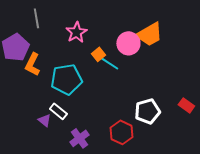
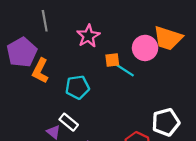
orange trapezoid: (149, 34) -> (168, 38), turned 48
orange square: (98, 54) -> (112, 60), turned 32
cyan pentagon: (66, 79) -> (77, 87), size x0.7

